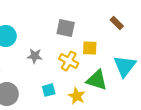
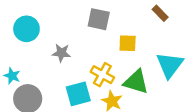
yellow cross: (69, 61) -> (102, 75), moved
cyan square: (49, 90) -> (78, 94), size x1.5

